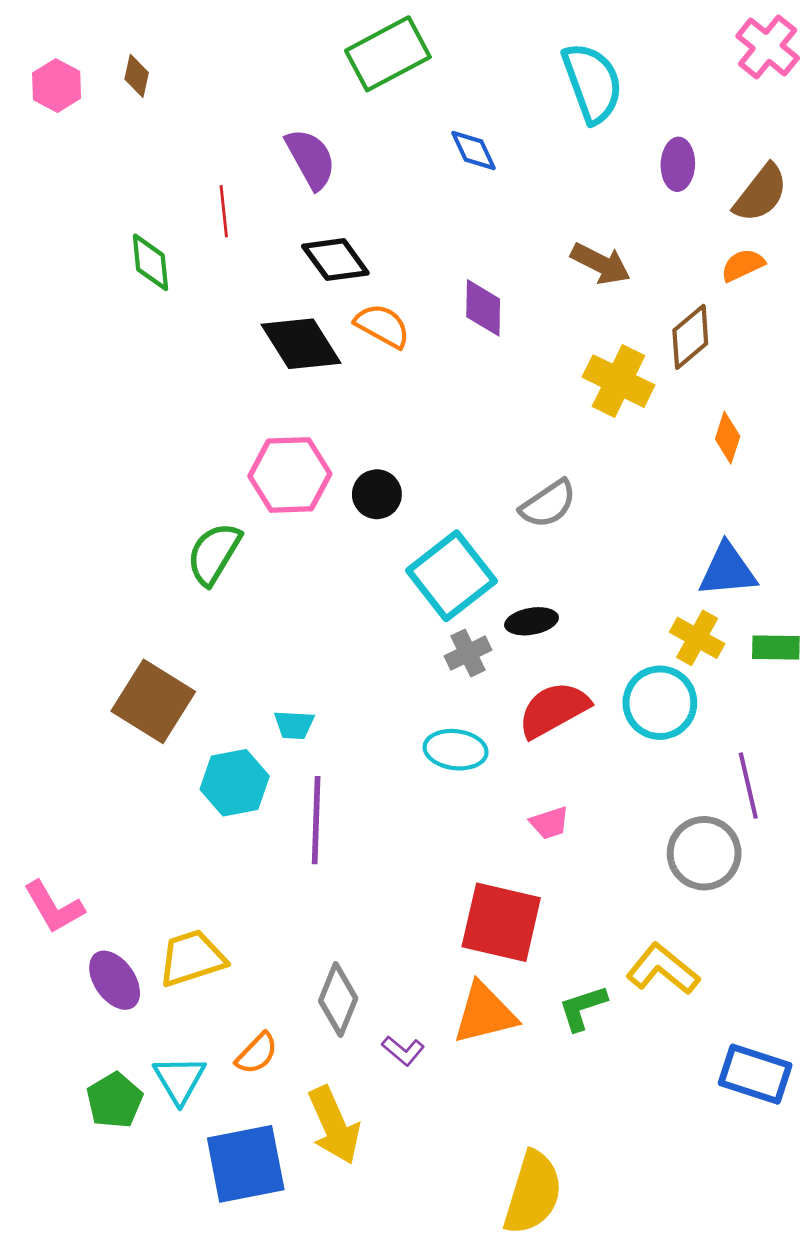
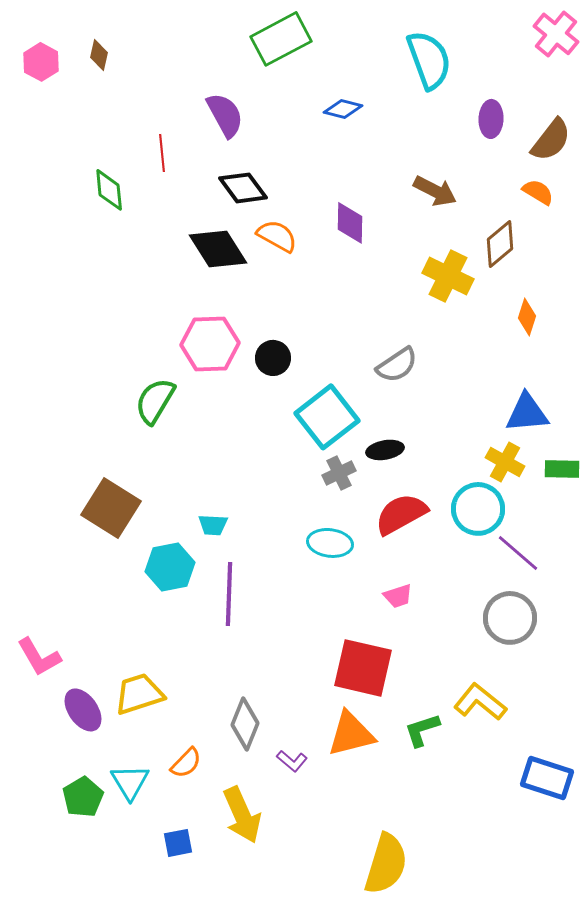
blue diamond: (474, 150) -> (343, 109), turned -51
orange semicircle: (743, 265) -> (538, 192), turned 56
purple line: (748, 786) -> (518, 553), moved, turned -36
blue square: (246, 1164) -> (178, 843), size x0.5

